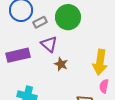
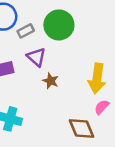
pink semicircle: (104, 86) -> (102, 107), turned 32

